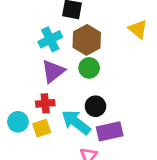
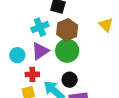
green circle: (89, 68) -> (67, 51), size x1.5
cyan circle: (18, 122) -> (17, 55), moved

